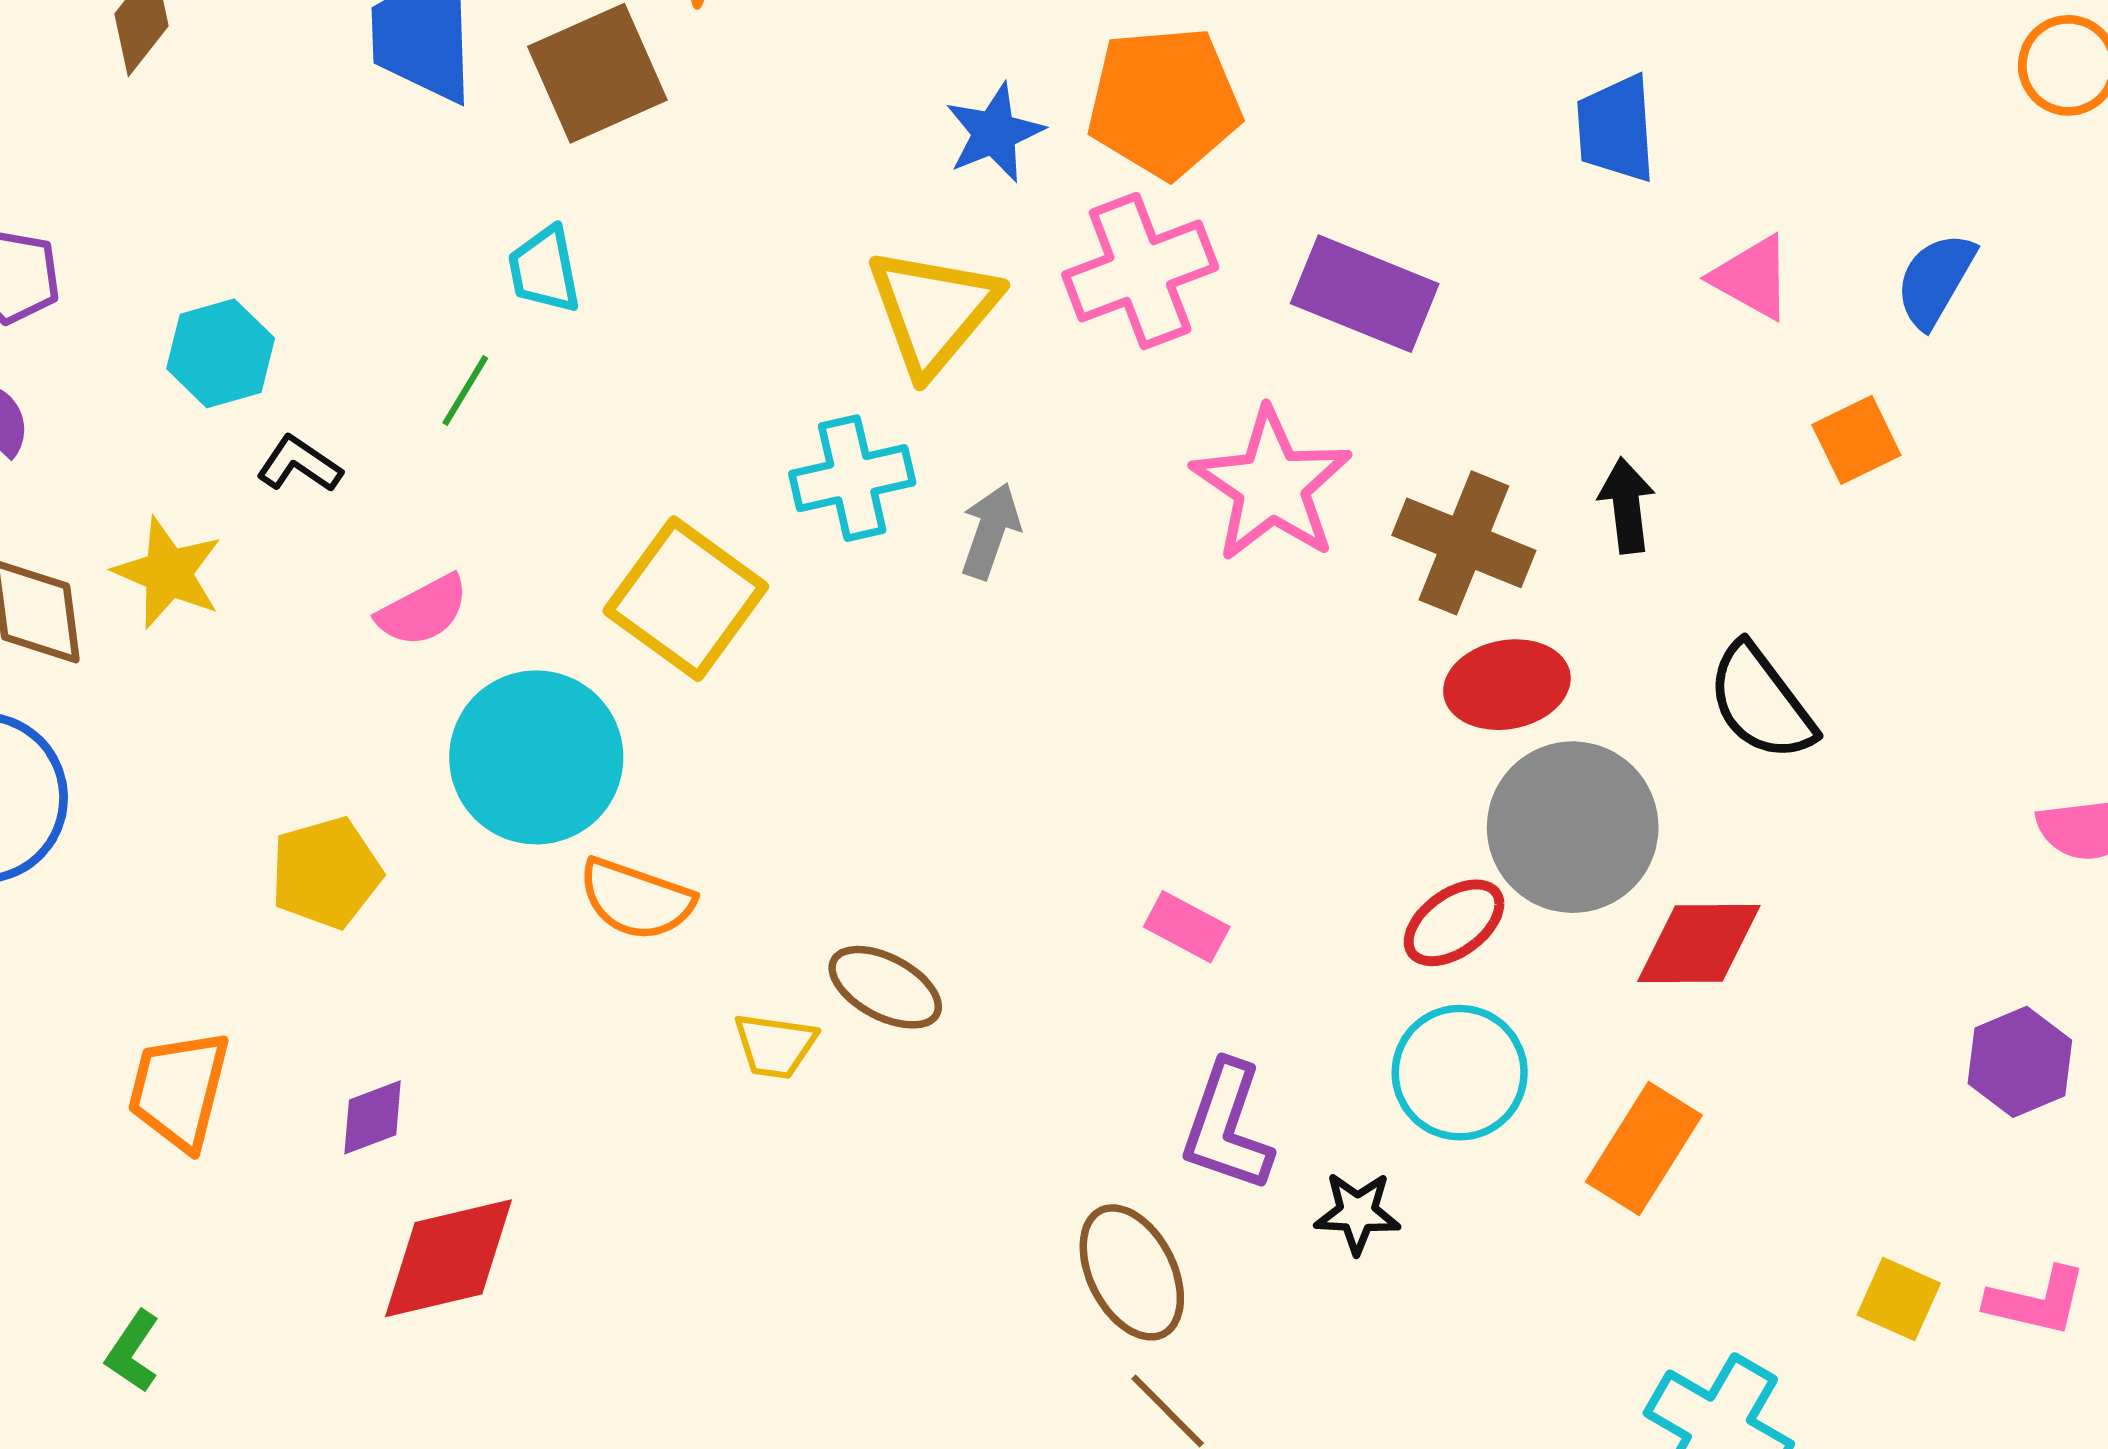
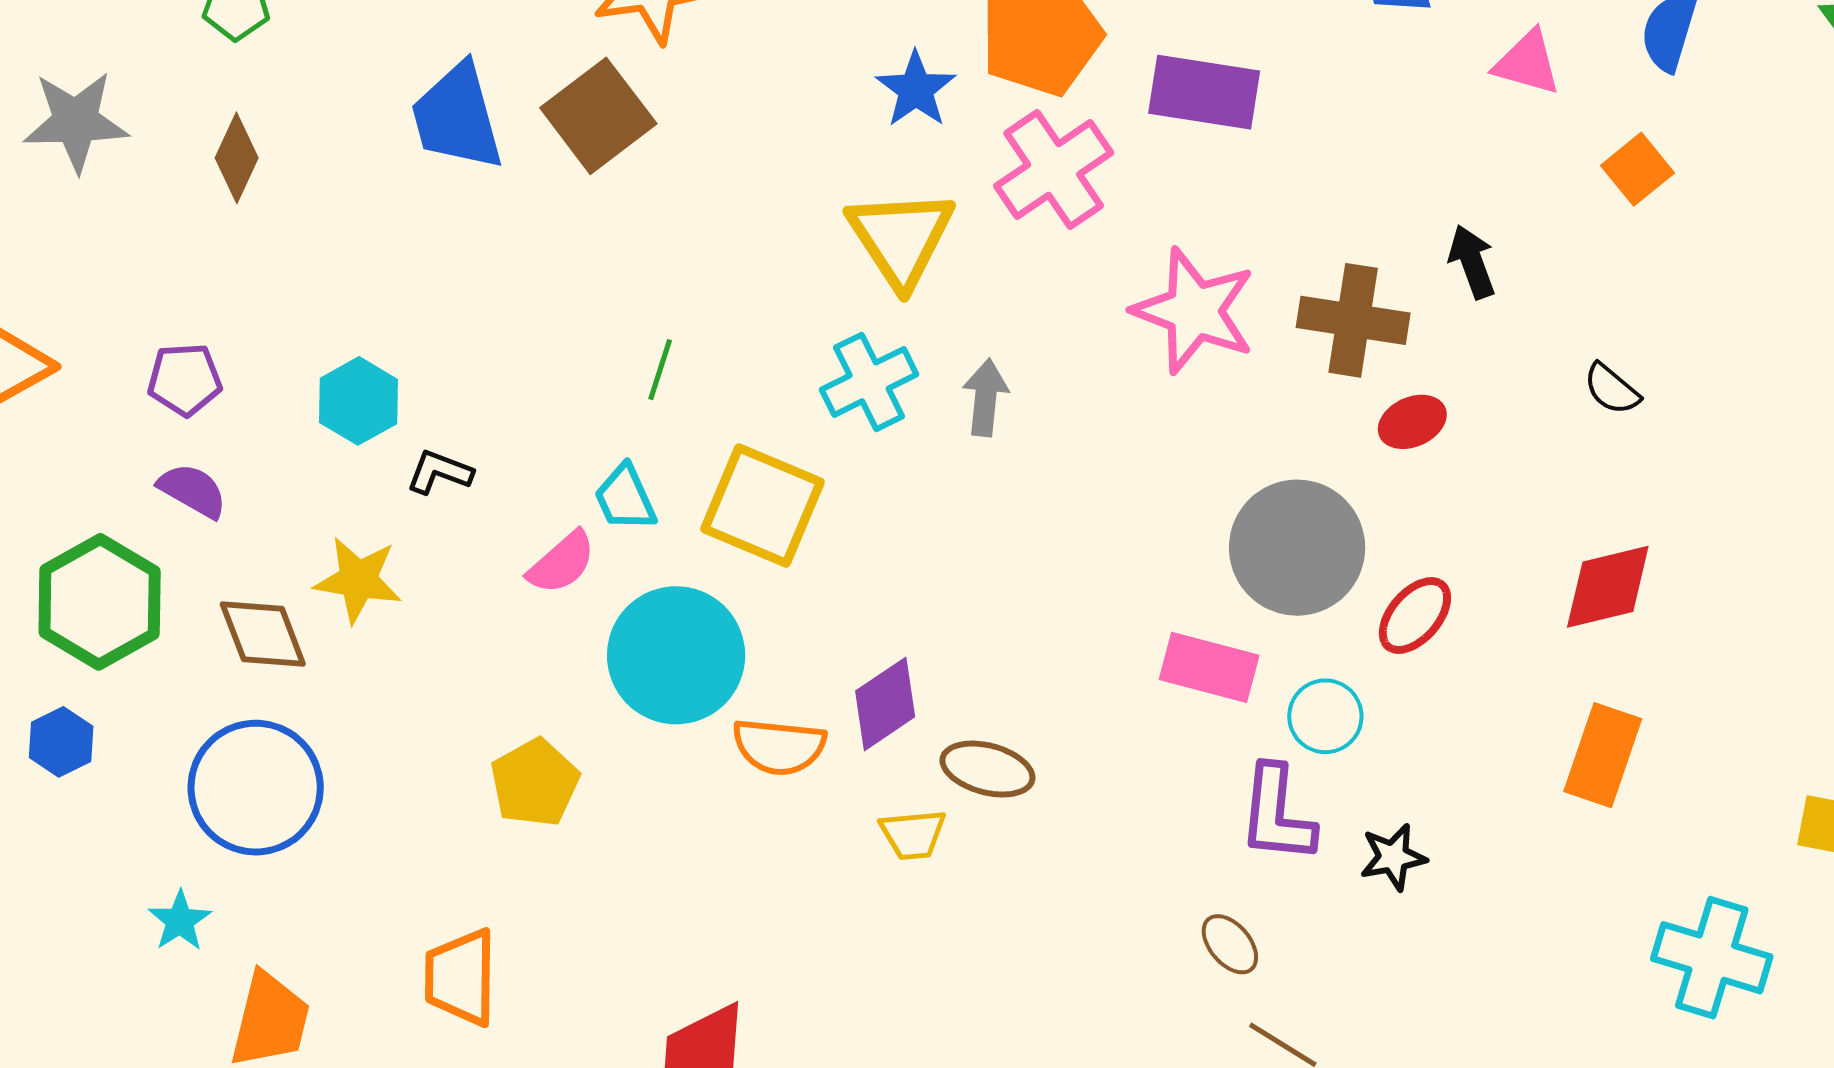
cyan trapezoid: (544, 270) -> (625, 498), moved
purple rectangle: (1365, 294) -> (1204, 92), moved
green line: (465, 390) -> (660, 370), moved
red ellipse: (1507, 685) -> (1412, 422), size x0.7
black semicircle: (1761, 702) -> (1612, 389), size x0.6
gray circle: (1573, 827) -> (1297, 548), moved
pink rectangle: (1187, 927) -> (1209, 667), size x1.5
cyan circle: (1460, 1073) -> (1325, 716), moved, size x0.7
purple diamond: (373, 1117) -> (885, 704), moved, size x1.4
brown ellipse: (1132, 1272) -> (1230, 944), size x0.6

